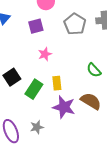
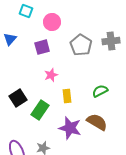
green semicircle: (94, 70) -> (100, 91), turned 105
yellow rectangle: (57, 83) -> (67, 96), moved

